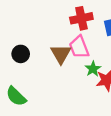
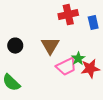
pink trapezoid: (79, 47) -> (66, 67), moved, turned -95

